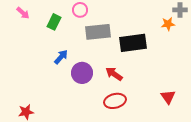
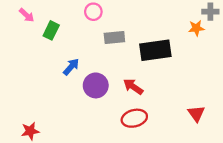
green rectangle: (54, 22) -> (51, 30), moved
gray rectangle: (98, 32) -> (114, 37), size x0.7

